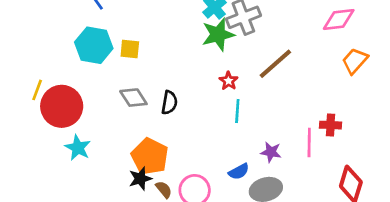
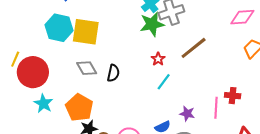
yellow square: (130, 49) -> (86, 32), size x1.8
cyan line: (237, 111) -> (164, 82), turned 30
orange pentagon: (150, 156) -> (79, 108), moved

